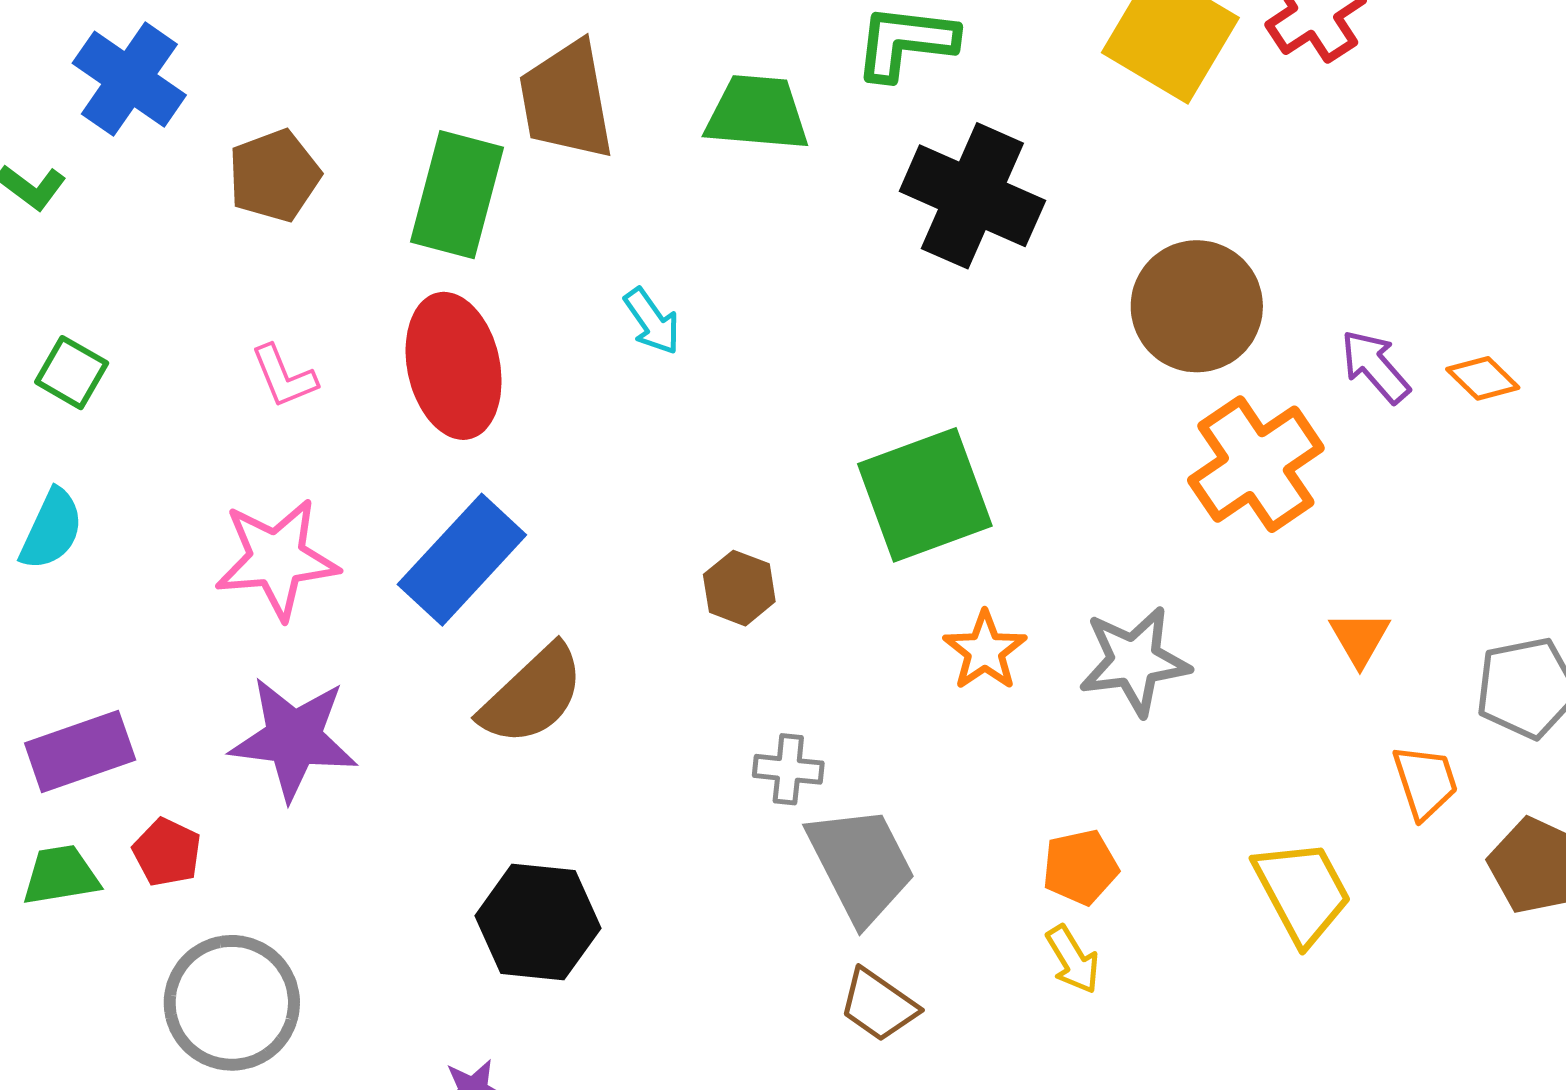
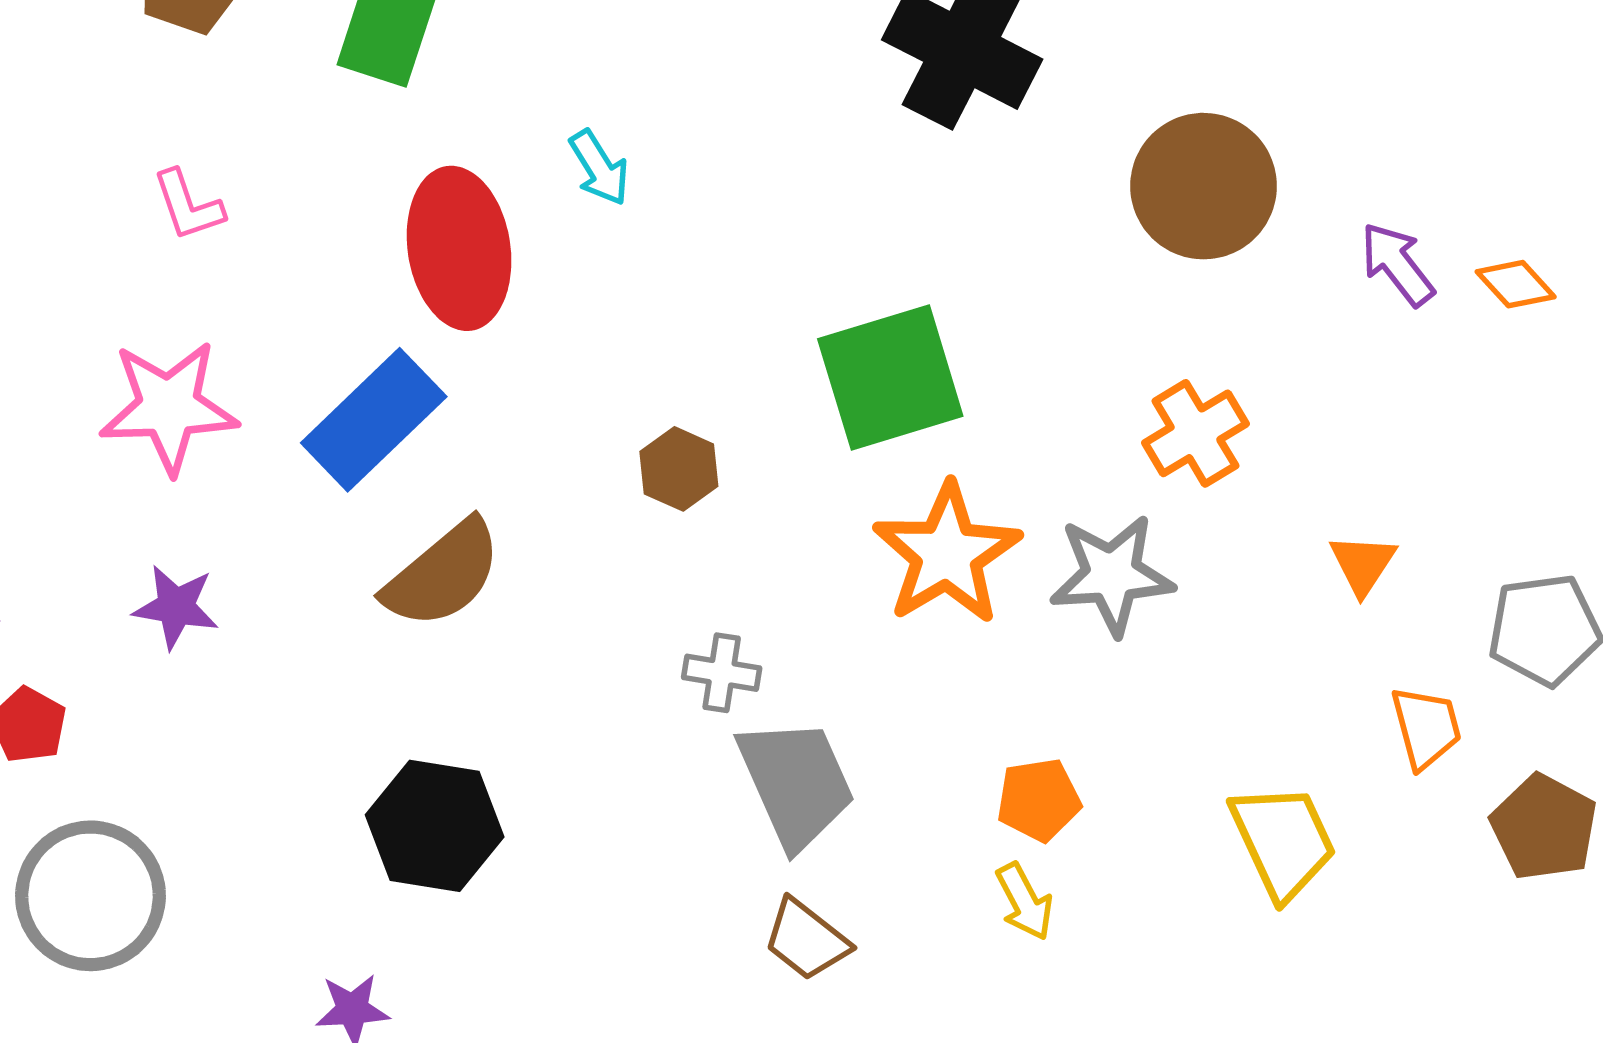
red ellipse: (454, 366) -> (459, 248), moved
orange cross: (1256, 464) -> (1195, 433), moved, size x0.7
orange star: (985, 651) -> (947, 554), size x1.6
purple star: (294, 738) -> (176, 607), size x0.6

